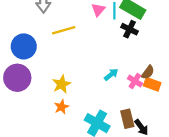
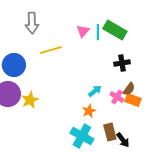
black cross: (130, 29) -> (122, 63), moved, turned -35
yellow star: (62, 84) -> (30, 100), moved
orange star: (62, 107) -> (89, 111), moved

